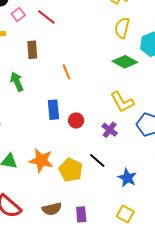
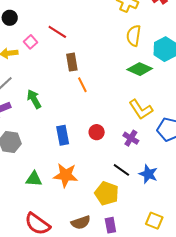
pink square: (18, 14) -> (31, 42), moved
brown rectangle: (32, 50) -> (72, 62), moved
blue rectangle: (53, 110) -> (63, 135), moved
yellow pentagon: (71, 170) -> (107, 193), moved
blue star: (127, 178) -> (148, 174), moved

